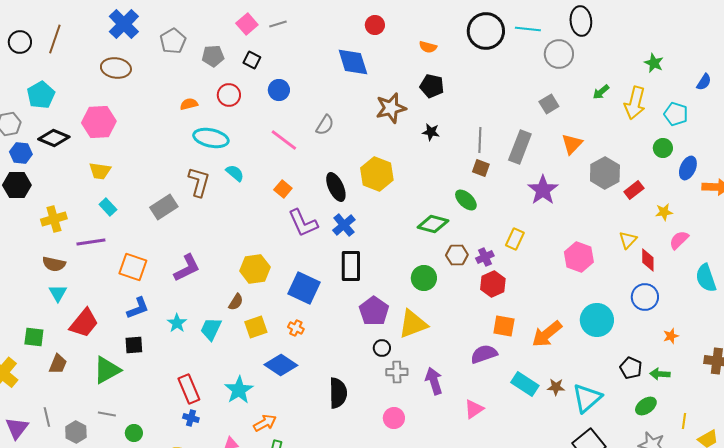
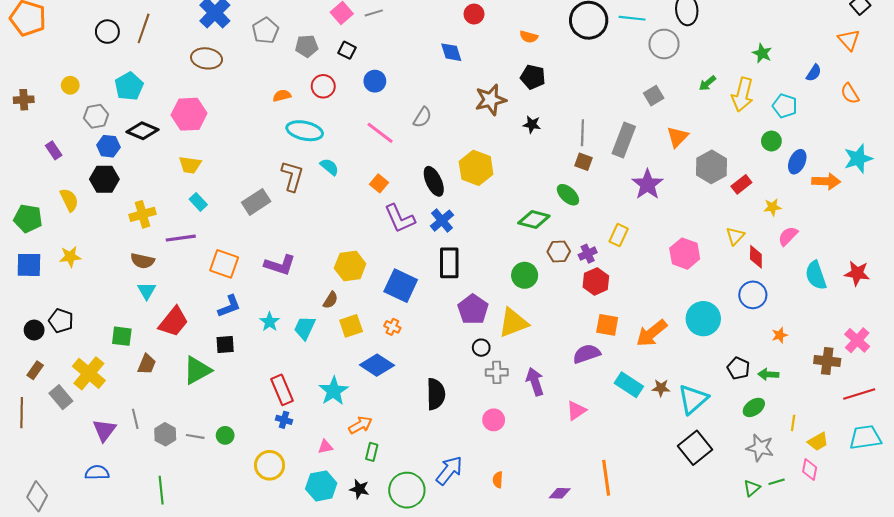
blue diamond: (353, 62) -> (451, 52), size x0.7
purple L-shape: (187, 268) -> (280, 265), turned 44
gray line: (107, 414) -> (195, 436), moved

